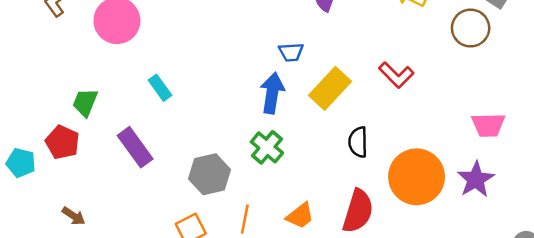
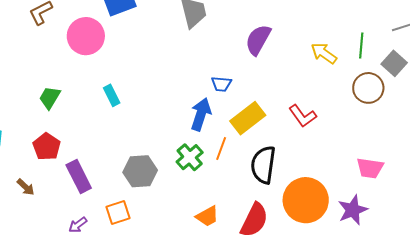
red pentagon: (62, 142) -> (47, 147), moved
black semicircle: (358, 142) -> (263, 165), size x1.5
purple rectangle: (135, 147) -> (79, 177), moved
orange line: (245, 219) -> (221, 149), moved

